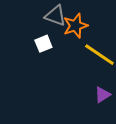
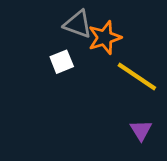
purple triangle: (102, 95) -> (141, 130), turned -30

